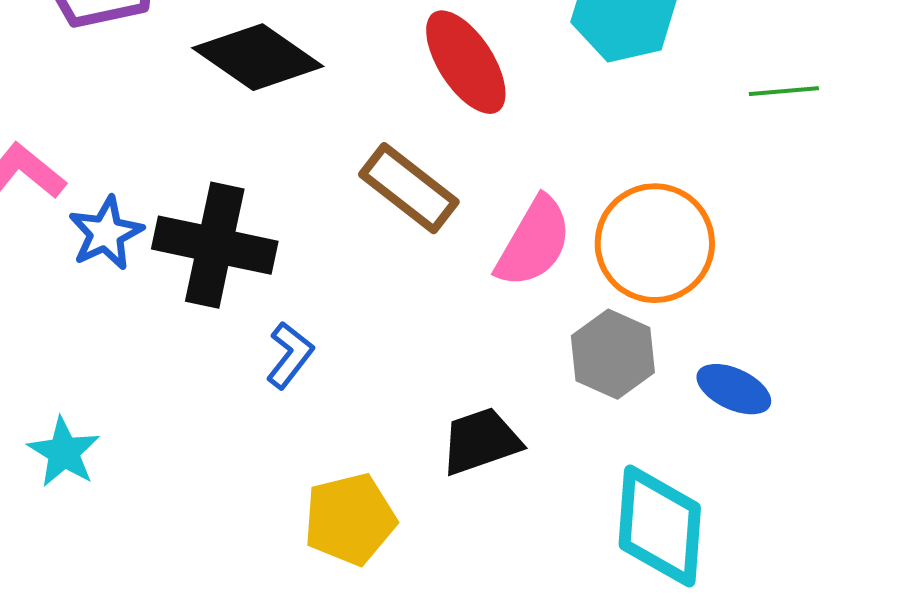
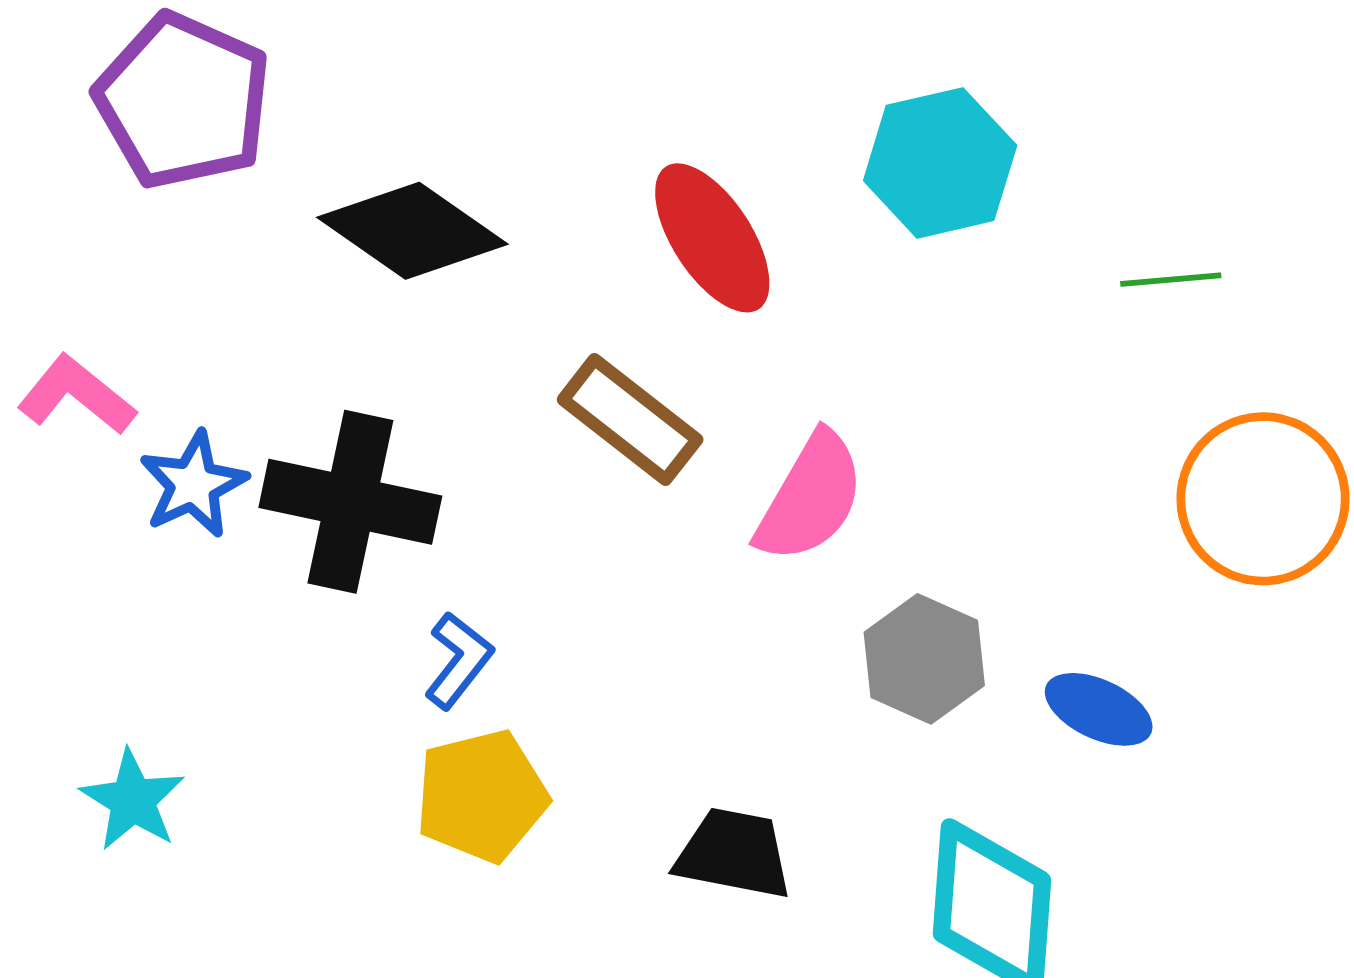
orange circle: (655, 243) -> (1263, 499), moved
black trapezoid: (481, 441) -> (734, 854), moved, turned 30
yellow pentagon: (350, 519) -> (482, 796), moved

